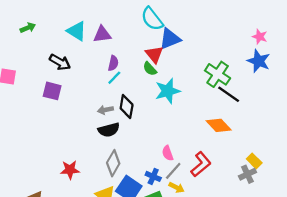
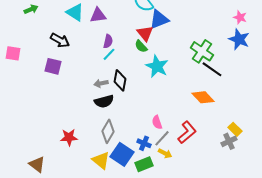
cyan star: (168, 91) -> (157, 66), turned -30

